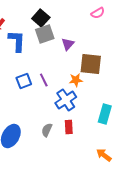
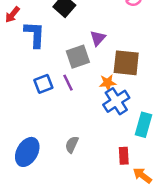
gray square: (45, 34) -> (78, 57), moved
blue cross: (66, 100) -> (116, 101), moved
red rectangle: (69, 127) -> (124, 156), moved

